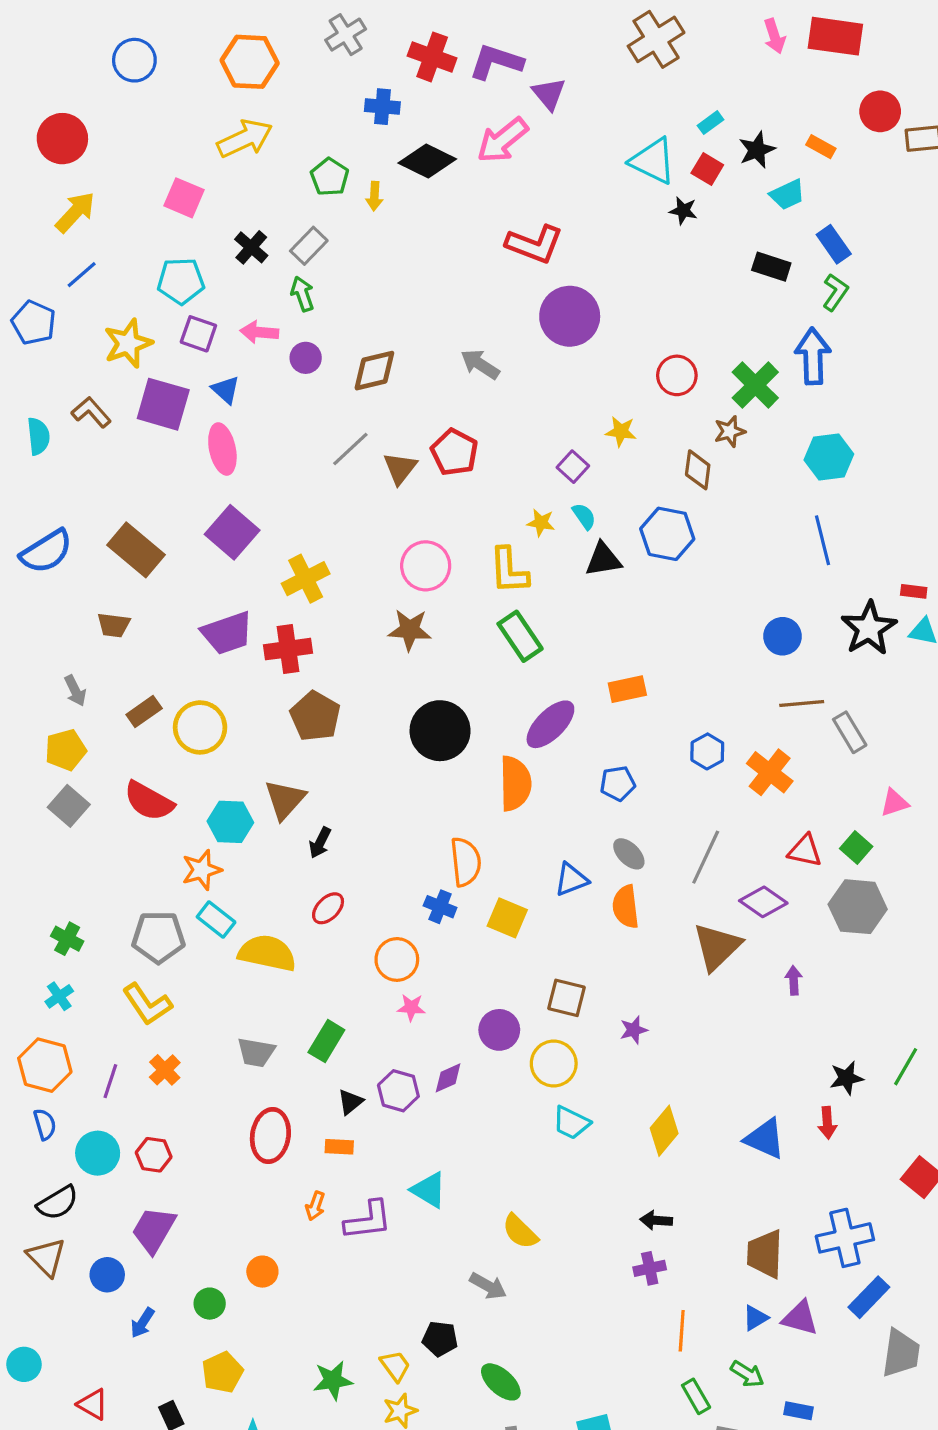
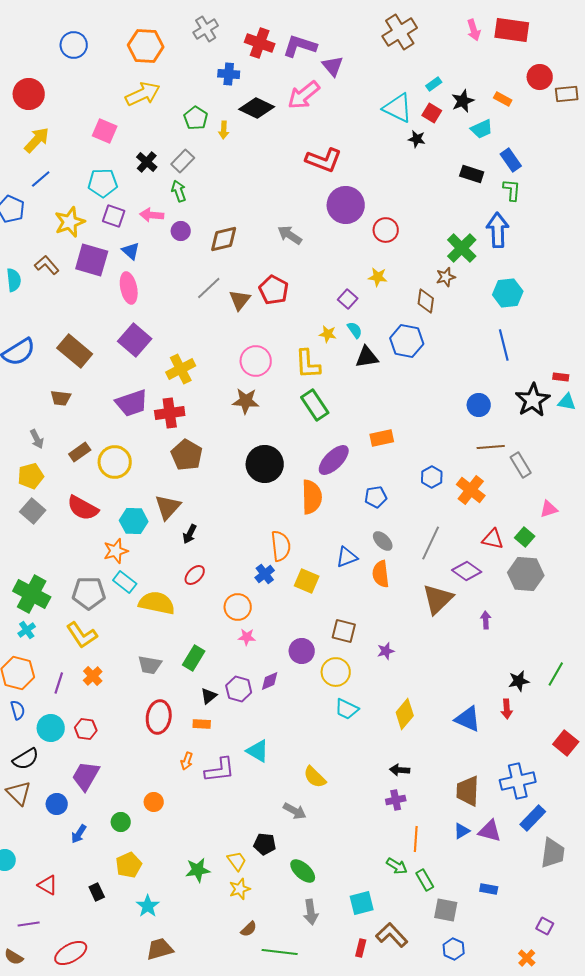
green L-shape: (835, 292) -> (512, 190), turned -30
red circle: (677, 375) -> (386, 230), moved
blue cross: (440, 907) -> (265, 574), turned 30
green cross: (67, 939) -> (32, 594), size x1.8
green arrow: (747, 1374) -> (397, 866), moved

